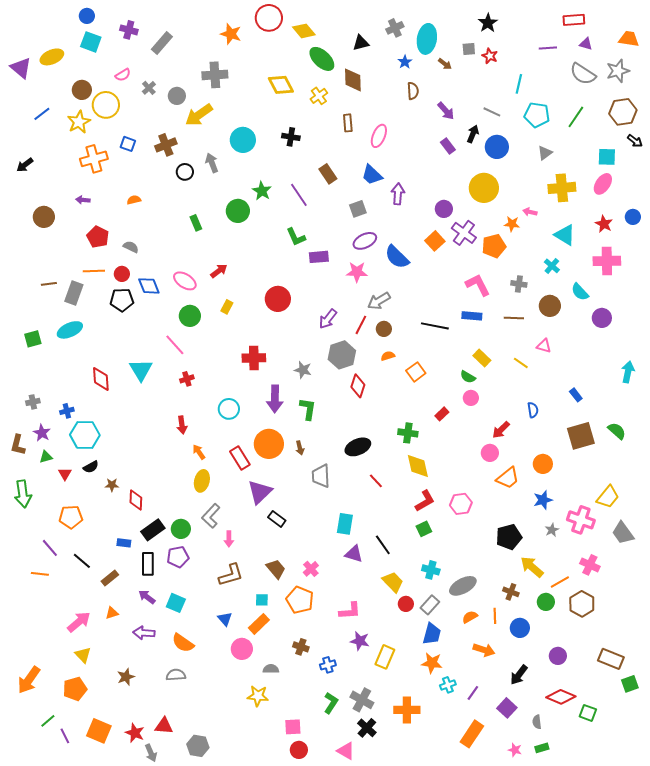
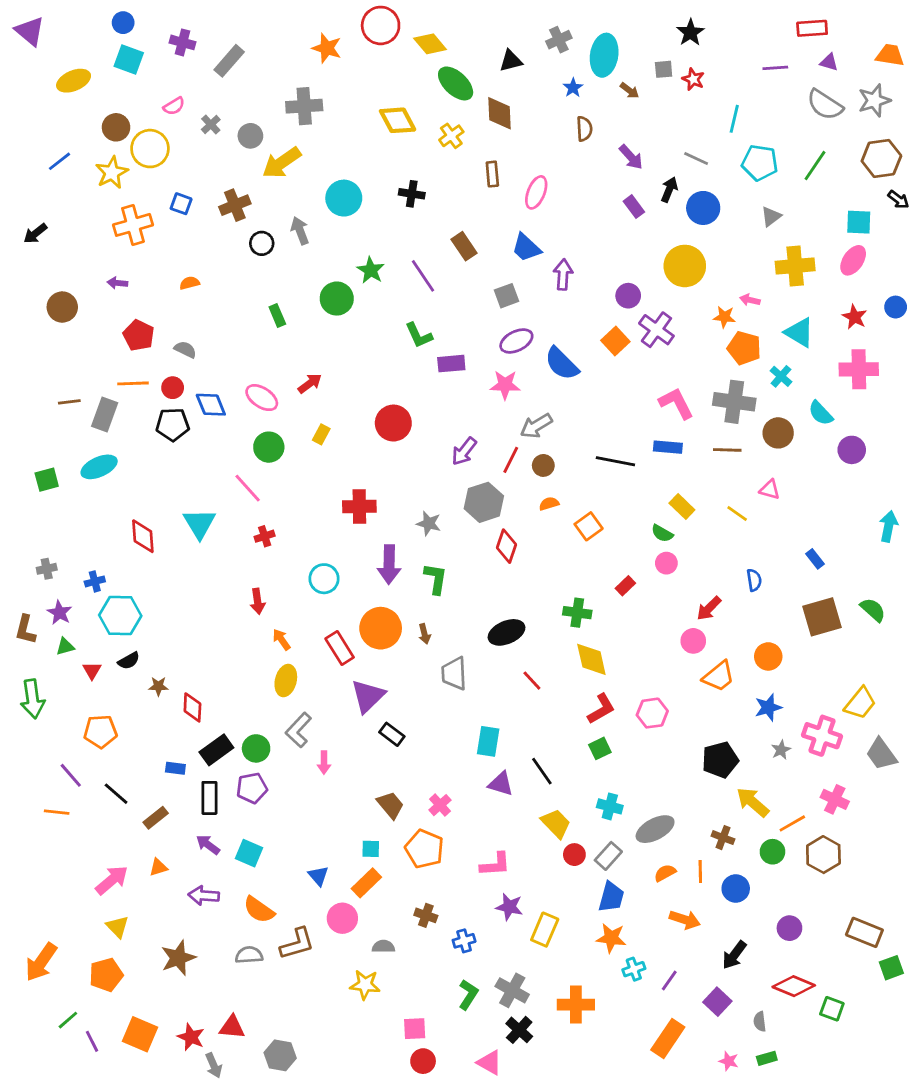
purple triangle: (21, 68) -> (30, 31), moved
orange pentagon: (494, 246) -> (744, 348), moved, turned 30
gray cross: (519, 284) -> (734, 402), size x1.8
brown L-shape: (231, 575) -> (297, 944), moved
brown star: (126, 677) -> (178, 958), size x1.4

